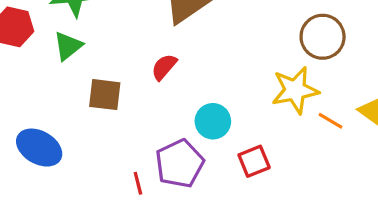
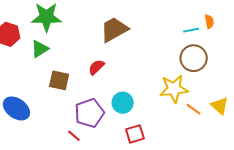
red square: (254, 161) -> (135, 134), moved
purple pentagon: (180, 164) -> (89, 113), moved
red line: (138, 183) -> (74, 136), turned -40

